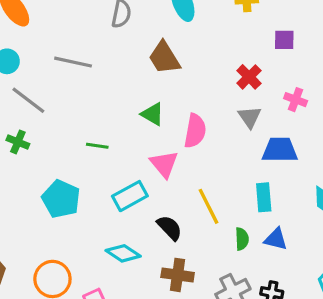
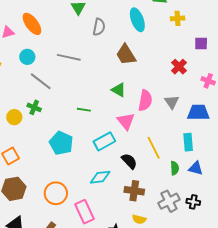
gray triangle: (250, 117) -> (172, 102), moved
cyan diamond: (123, 253) -> (100, 177), turned -40

